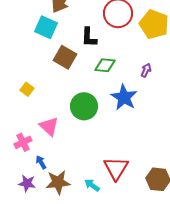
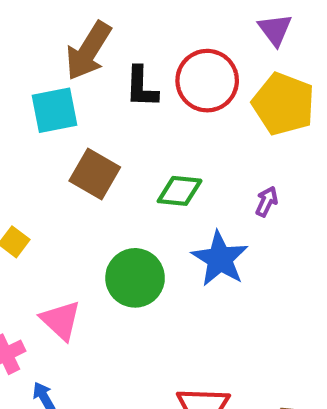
cyan square: (46, 27) -> (54, 110), turned -35
black L-shape: (89, 37) -> (141, 87), moved

